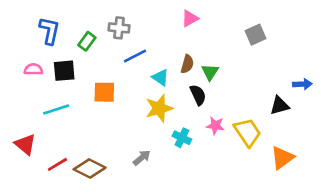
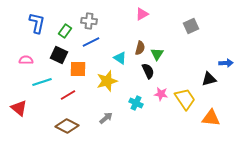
blue line: (135, 56) -> (91, 42), moved
pink semicircle: (33, 69) -> (26, 60), moved
black square: (64, 71) -> (59, 55), moved, turned 30
yellow star: (159, 108) -> (107, 81), moved
orange triangle: (282, 158) -> (211, 118), turned 42
red line: (57, 164) -> (68, 95), moved

